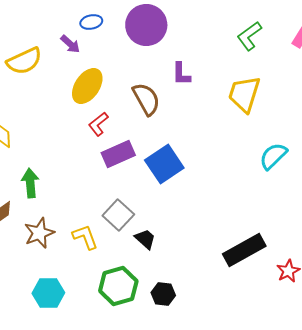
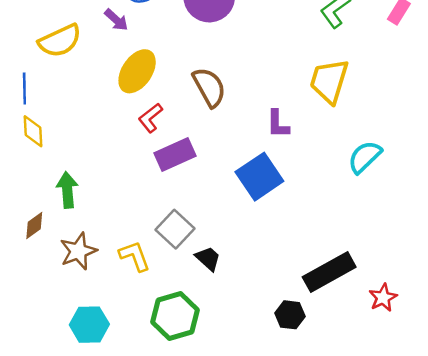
purple L-shape: (181, 74) -> (278, 124), moved
blue square: (164, 164) -> (259, 177), moved
black hexagon: (163, 294) -> (290, 315), moved

